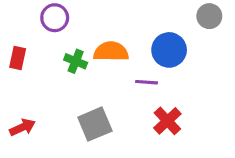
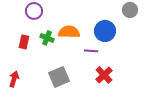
red rectangle: (18, 58) -> (24, 42), moved
red arrow: (22, 127) -> (14, 79), turned -49

